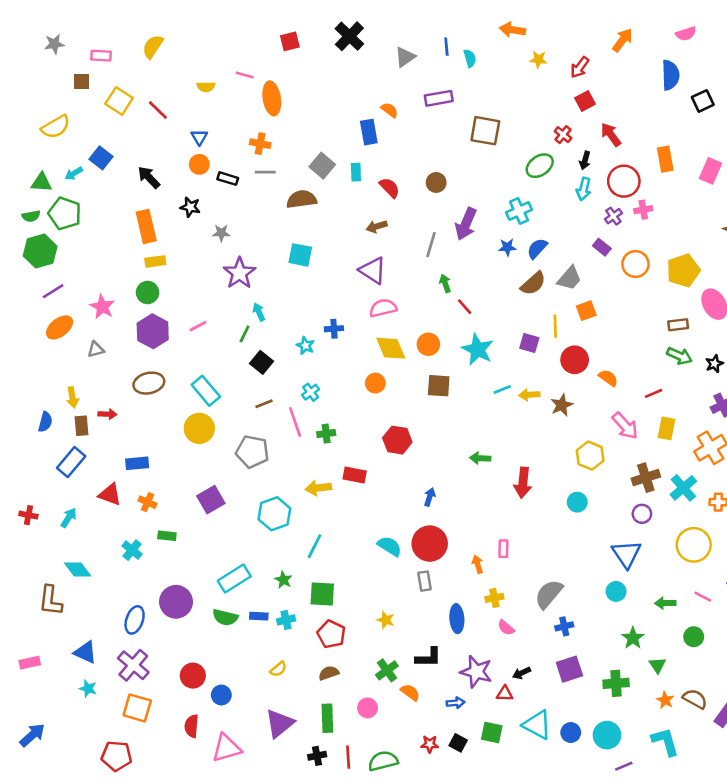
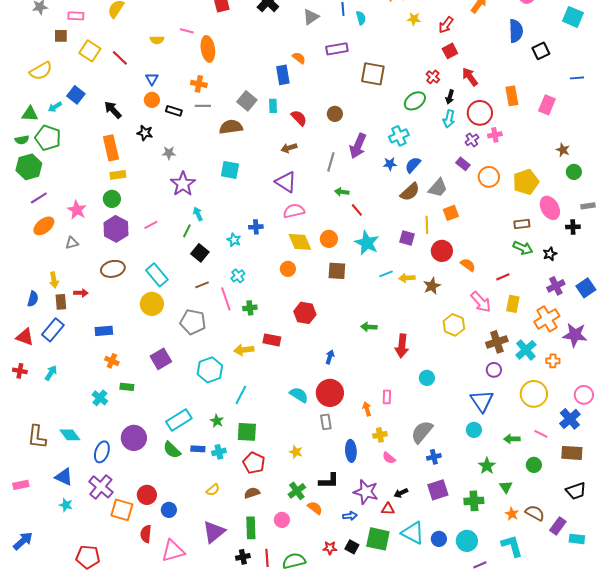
green arrow: (445, 283) -> (342, 192), turned -64
red triangle: (110, 494) -> (25, 337), moved
cyan circle: (577, 502) -> (427, 378), moved
cyan diamond: (78, 569) -> (70, 435), moved
green semicircle: (225, 617) -> (172, 450), turned 30
orange square: (137, 708) -> (122, 510), moved
green square: (492, 733) -> (378, 539), size x1.4

